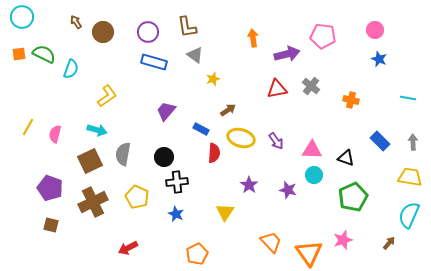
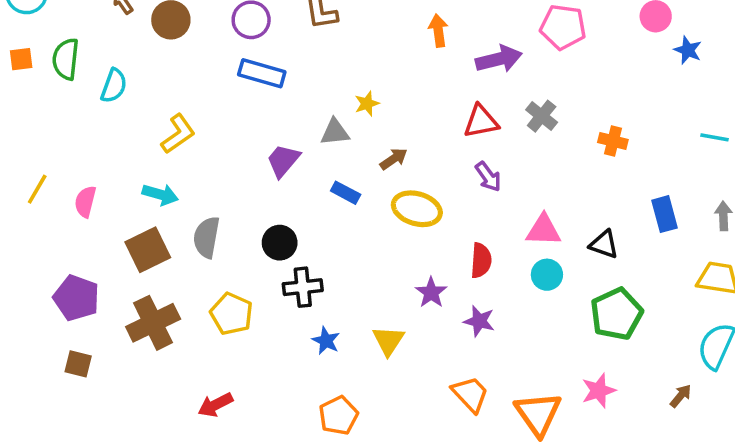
green semicircle: (44, 54) -> (66, 59), turned -110
gray triangle: (195, 55) -> (335, 132), moved, turned -42
blue star: (379, 59) -> (688, 50), moved
purple arrow: (276, 141) -> (488, 177), moved
blue rectangle: (380, 141) -> (665, 214), turned 30
red semicircle: (214, 153) -> (481, 260), moved
purple star: (288, 190) -> (479, 321), moved
blue star: (176, 214) -> (326, 341), moved

